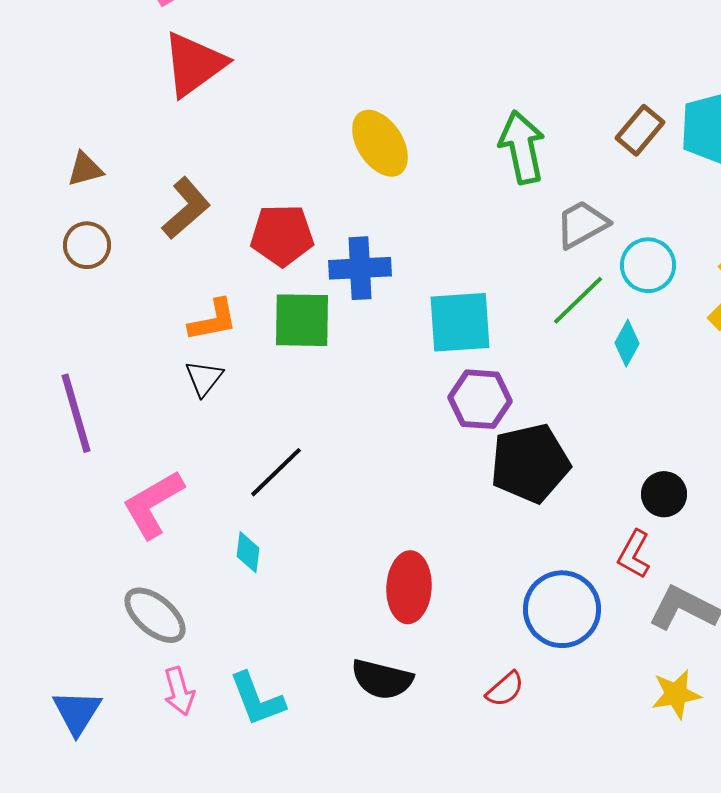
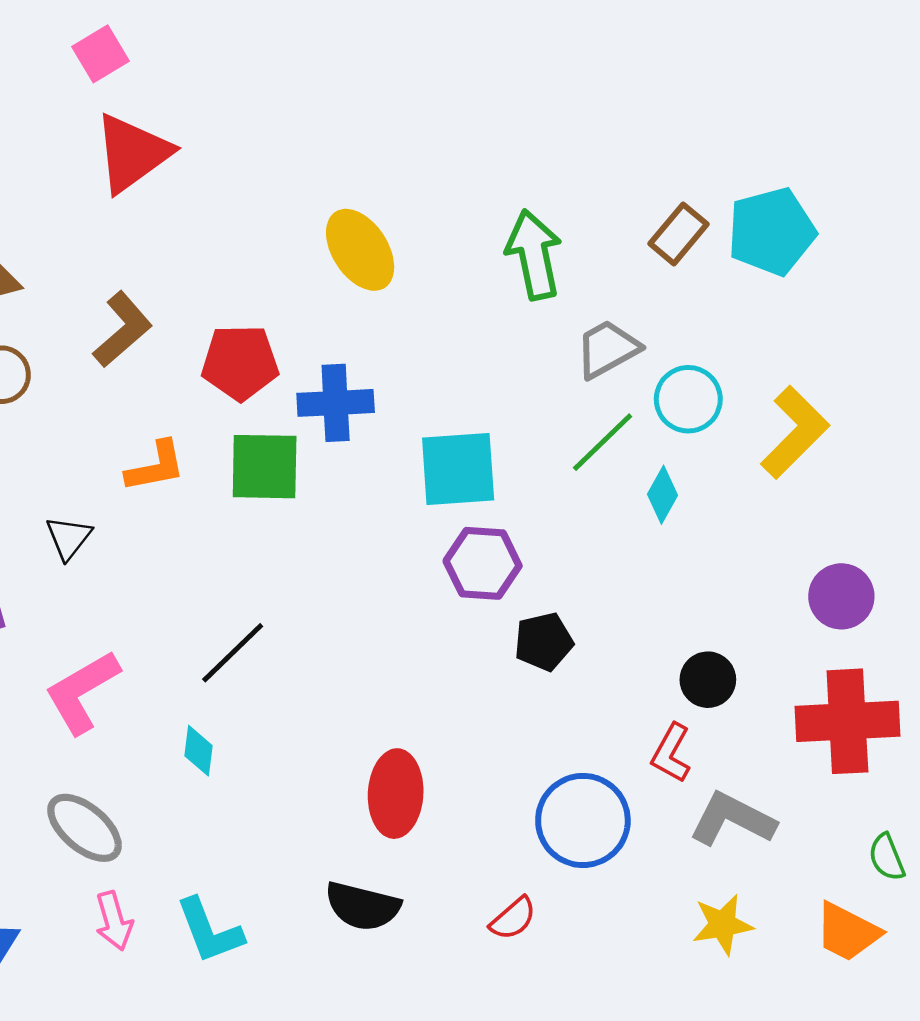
black triangle: (204, 378) -> (69, 538), moved
black pentagon: (530, 463) -> (544, 642), size x0.6

